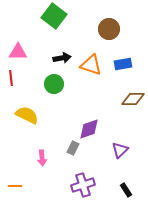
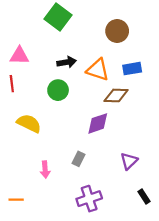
brown diamond: (133, 99) -> (116, 95), moved
purple diamond: (89, 129) -> (98, 123), moved
black rectangle: (126, 190) -> (144, 196), moved

